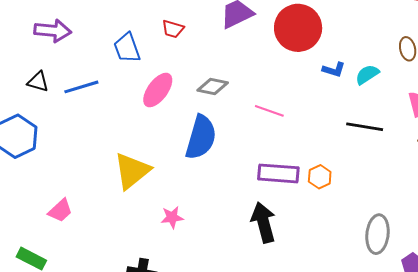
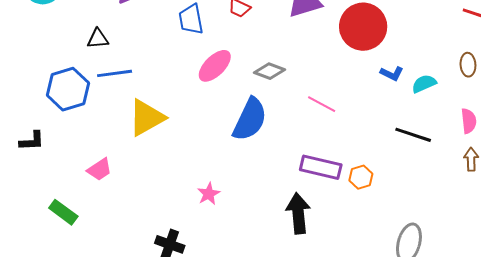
black triangle: (38, 82) -> (98, 39), turned -30
blue line: (81, 87) -> (115, 73), moved
yellow triangle: (132, 171) -> (147, 118), moved
pink star: (172, 217) -> (209, 194), turned -30

